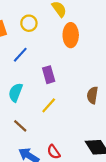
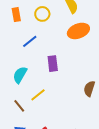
orange ellipse: (71, 35) -> (78, 31), turned 60
yellow line: (49, 105) -> (38, 95), moved

